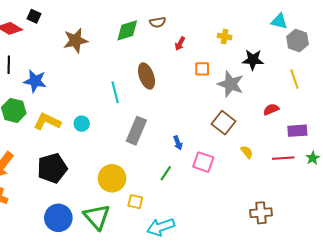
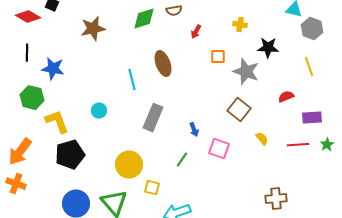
yellow L-shape: (47, 122) -> (57, 122), moved, turned 44

